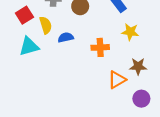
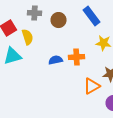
blue semicircle: (66, 37) -> (56, 60), moved

